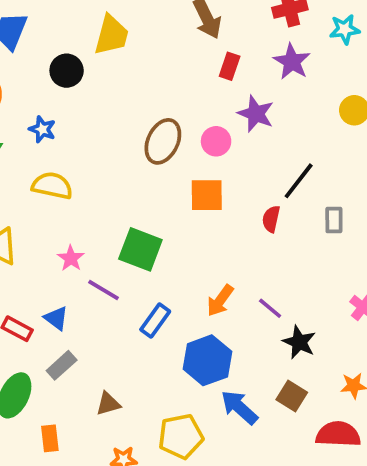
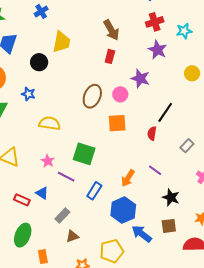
red rectangle: (230, 66) -> (110, 56), moved
yellow semicircle: (52, 186) -> (50, 123), moved
gray rectangle: (334, 220) -> (187, 146), moved, turned 48
purple line: (270, 308) -> (155, 170), moved
gray rectangle: (62, 365) -> (62, 215), moved
brown square: (292, 396) -> (169, 226), turned -35

